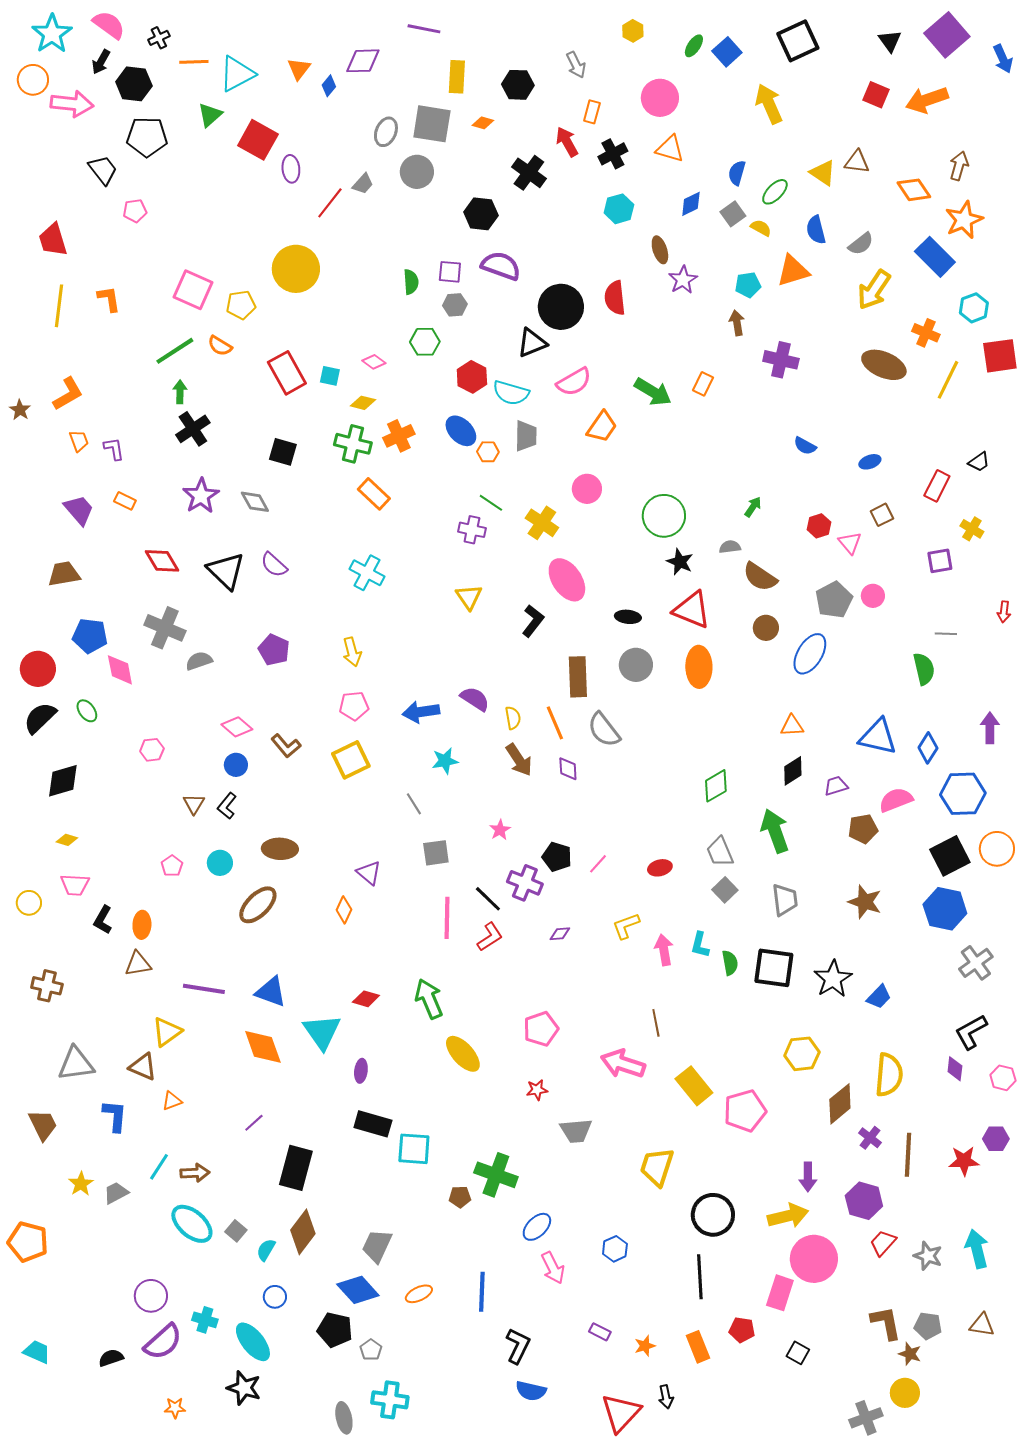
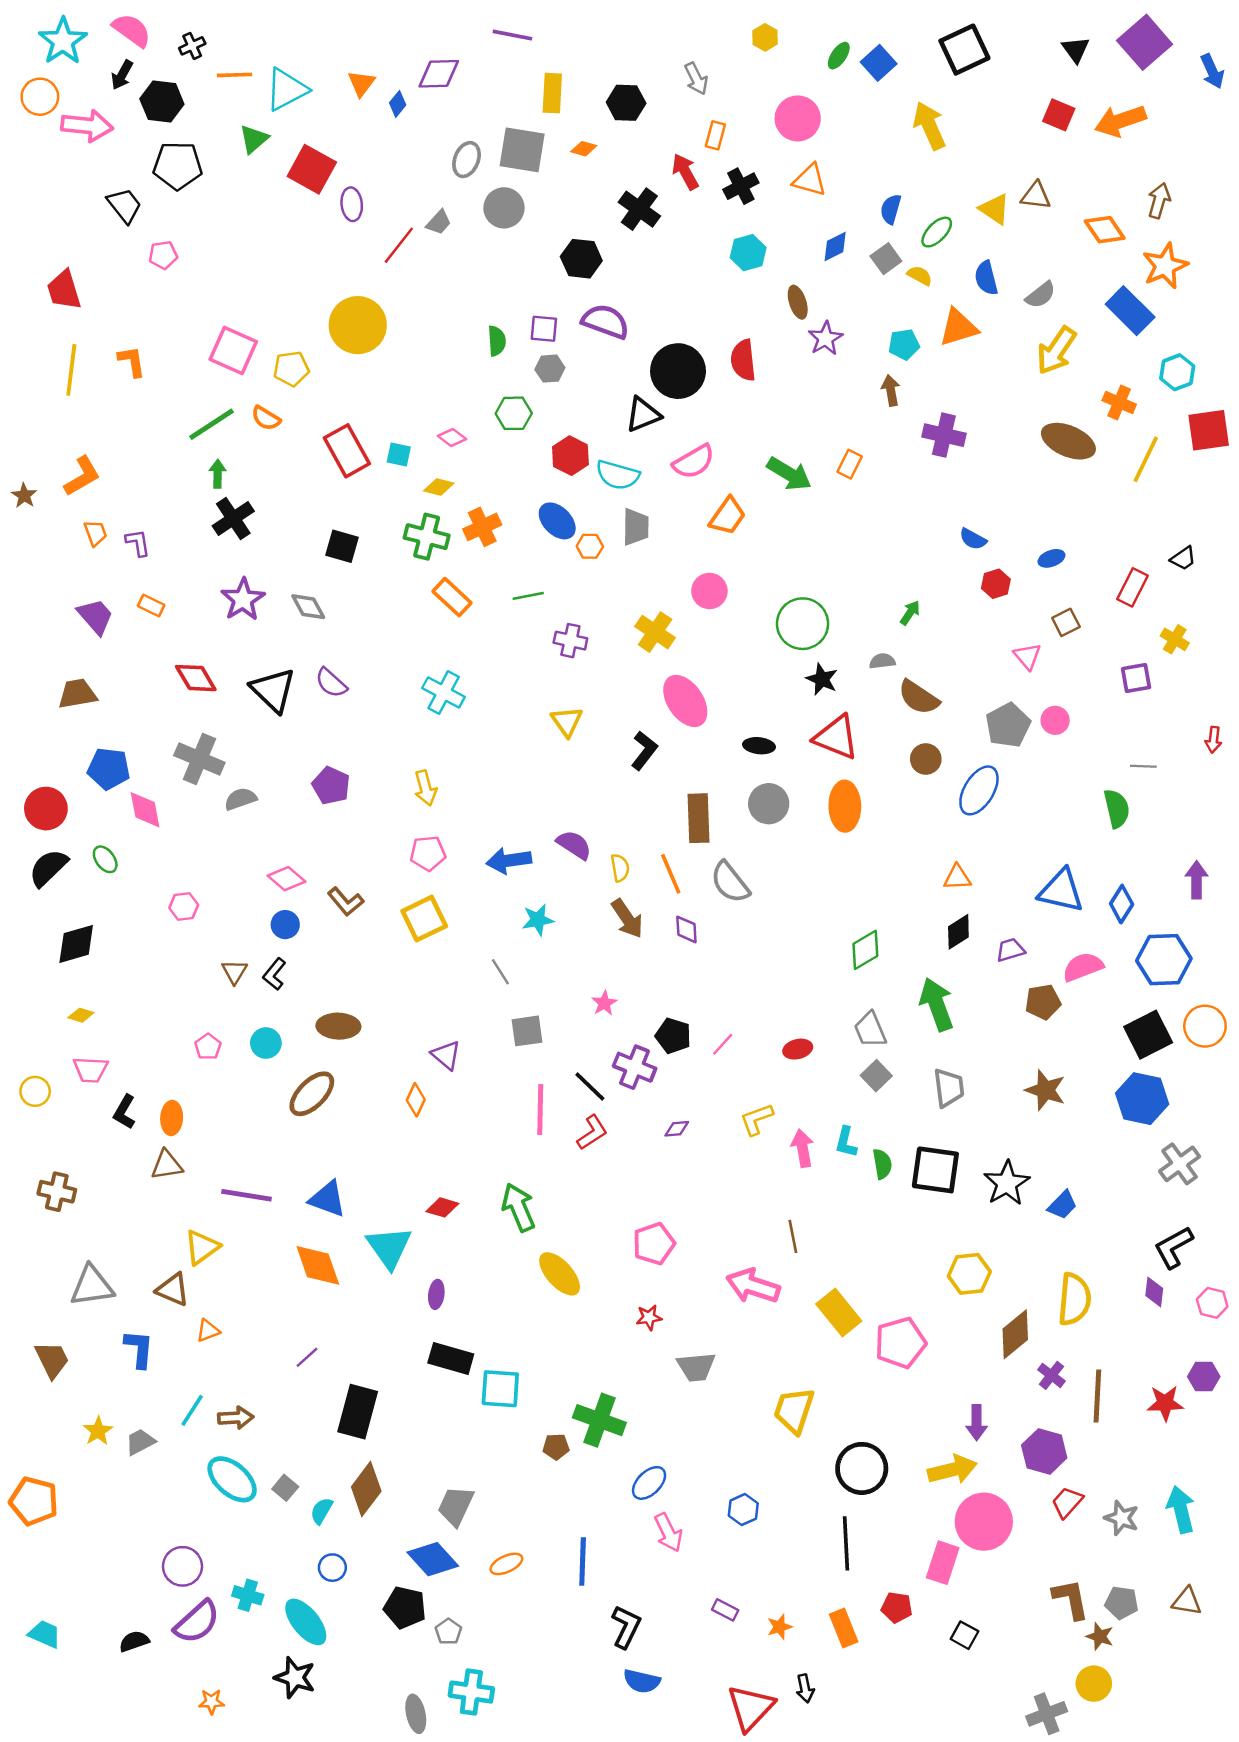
green line: (491, 503) -> (528, 596), moved, turned -45
red hexagon: (819, 526) -> (996, 584), moved

